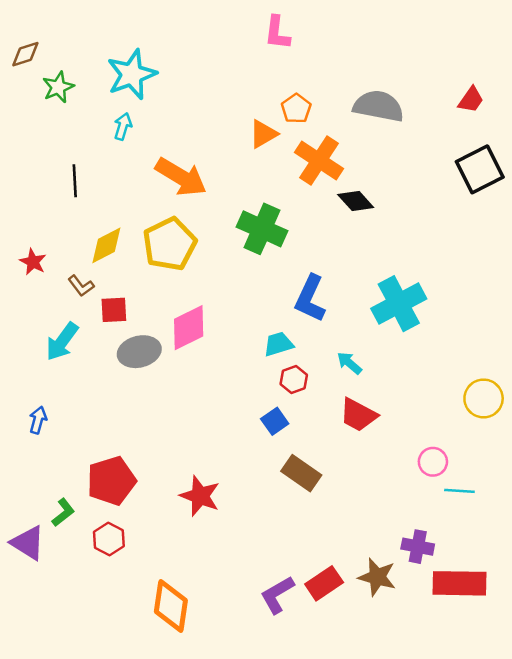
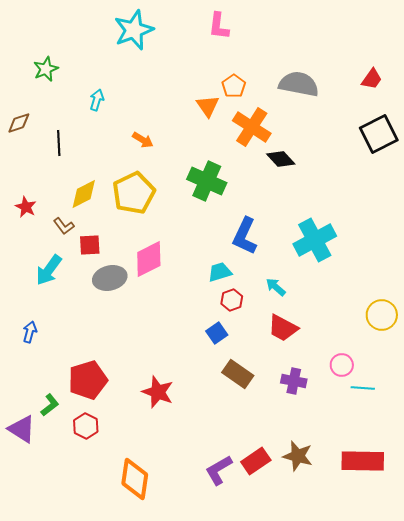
brown diamond: (25, 54) -> (19, 123), moved
cyan star: (132, 74) -> (134, 30), moved
orange triangle: (263, 134) -> (208, 106), turned -35
orange arrow: (181, 177) -> (143, 140), size x0.5
purple cross: (418, 547) -> (294, 381), moved

